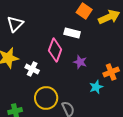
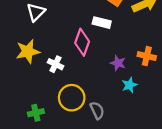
purple star: (80, 62) -> (118, 63), moved
orange cross: (111, 72) -> (147, 56), moved, turned 35

